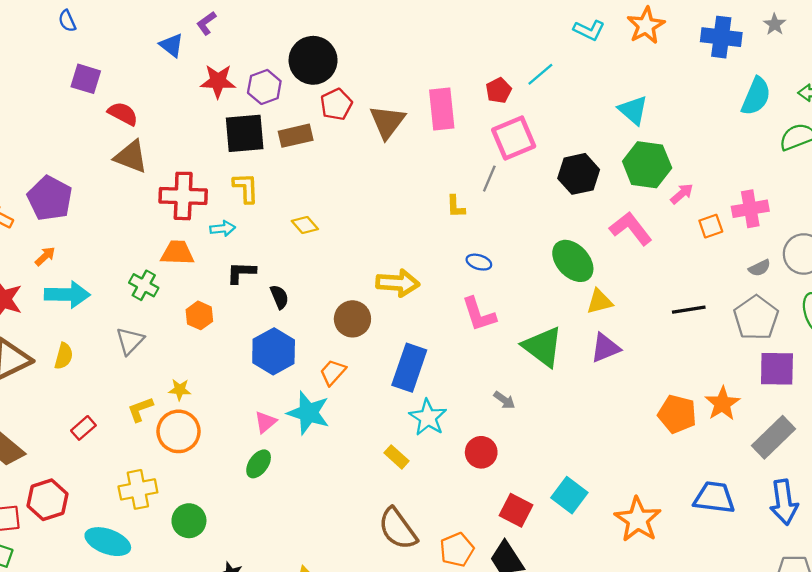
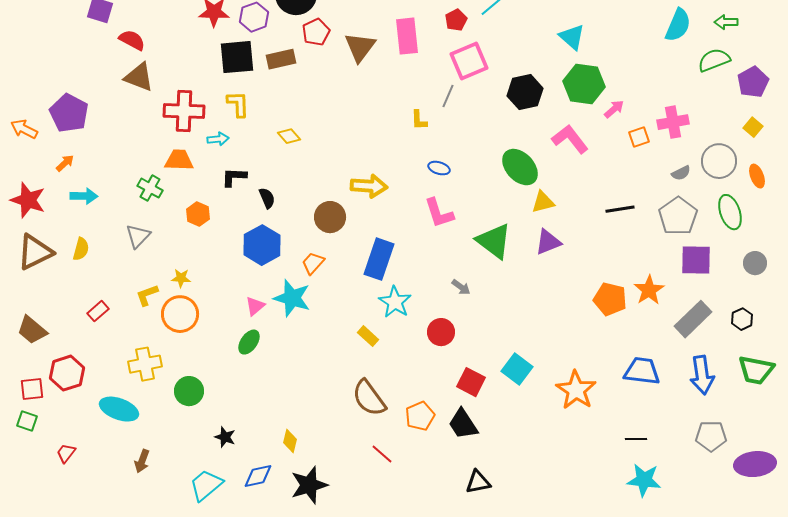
cyan arrow: (67, 295) -> (84, 196), size x0.7

